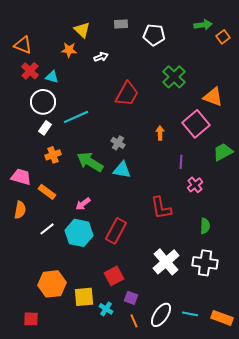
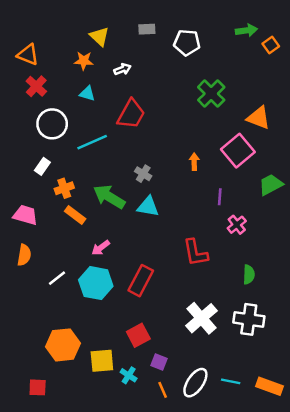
cyan triangle: (52, 77) -> (87, 94), moved
red trapezoid: (127, 94) -> (131, 114), moved
white rectangle: (45, 128) -> (42, 166), moved
orange rectangle: (47, 192) -> (75, 215), moved

